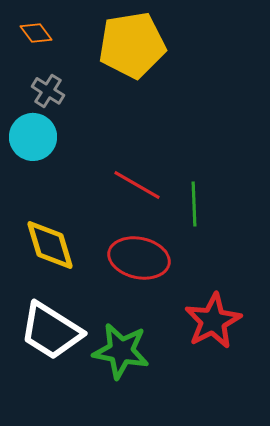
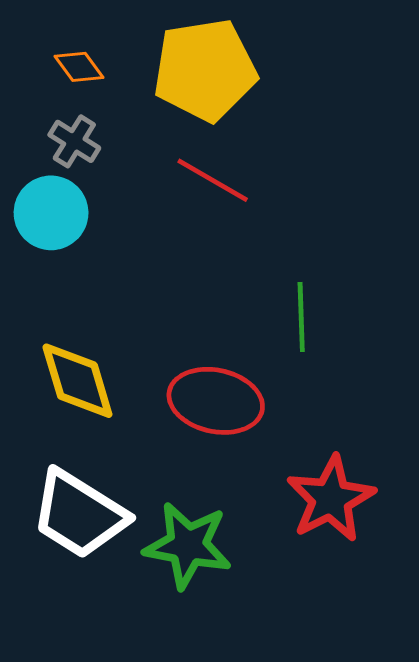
orange diamond: (36, 33) -> (79, 67), moved
red line: (137, 185) -> (213, 180), moved

